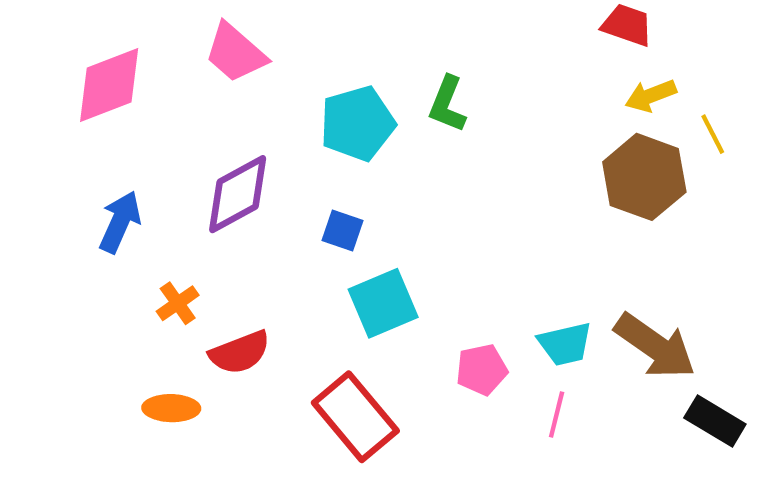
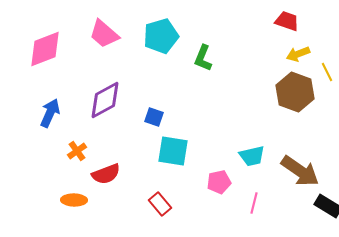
cyan pentagon: (357, 123) -> (161, 36), moved
cyan square: (383, 303) -> (173, 151), turned 32
cyan trapezoid: (565, 344) -> (252, 156), moved
red rectangle: (355, 417) -> (160, 204), size x0.6

